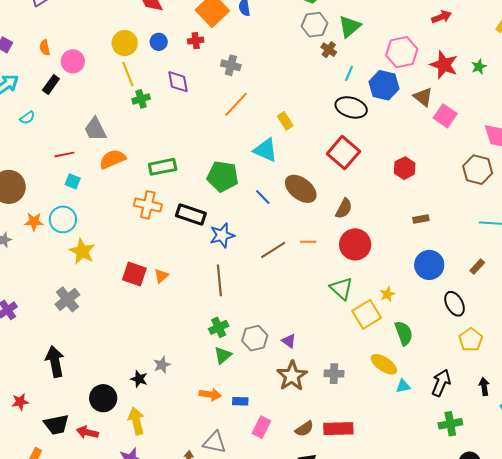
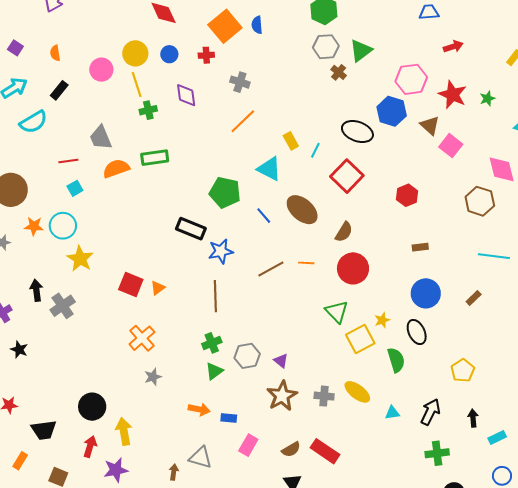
pink circle: (73, 61) -> (101, 70), moved
cyan line: (349, 73) -> (315, 150), moved
cyan semicircle: (27, 118) -> (33, 122), size x1.8
green rectangle: (163, 167) -> (155, 158), moved
cyan square: (73, 181) -> (75, 188), turned 35
orange cross: (148, 205) -> (142, 338), moved, turned 32
black ellipse: (455, 304) -> (417, 332), moved
black arrow: (55, 362) -> (36, 290), moved, size x0.7
yellow ellipse: (384, 364) -> (357, 392), moved
black star: (139, 379) -> (19, 350), moved
red rectangle: (338, 429) -> (325, 451), turned 32
red arrow: (87, 432) -> (90, 447), moved, turned 90

